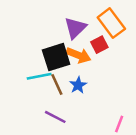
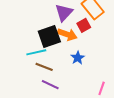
brown line: (57, 84) -> (44, 67), moved, turned -42
blue star: (78, 85) -> (78, 58), moved

